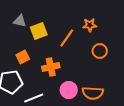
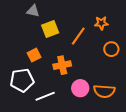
gray triangle: (20, 21) -> (33, 11), moved

